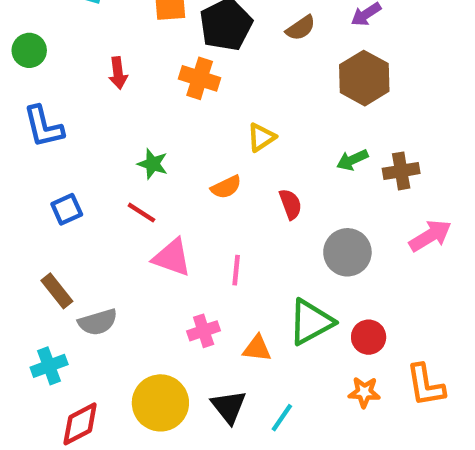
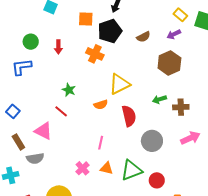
green circle: (29, 50) -> (31, 42), moved
blue L-shape: (43, 127) -> (22, 67), turned 90
yellow triangle: (261, 137) -> (120, 84), size x1.6
red semicircle: (290, 204) -> (129, 116), size x1.5
blue square: (67, 209) -> (13, 111), moved, turned -32
pink triangle: (172, 257) -> (43, 131), moved
pink cross: (204, 331) -> (82, 168), turned -32
orange triangle: (257, 348) -> (107, 168), moved

